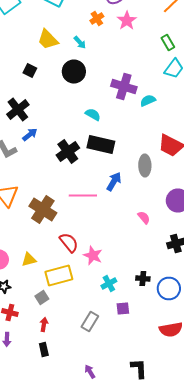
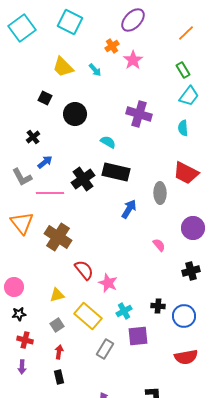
pink star: (127, 20) -> (133, 60), moved
black circle: (74, 72) -> (75, 114), moved
cyan semicircle: (148, 100) -> (183, 128), moved, turned -70
black cross: (18, 110) -> (33, 137), size x0.6
pink line: (83, 196) -> (50, 193), moved
yellow triangle: (29, 260) -> (57, 295), moved
yellow rectangle: (59, 276) -> (88, 316), moved, turned 56
purple square: (123, 308) -> (138, 336), size x1.5

